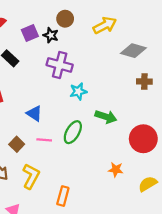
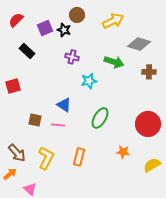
purple cross: (60, 65) -> (72, 57), size x0.6
blue triangle: (34, 113) -> (64, 105), moved
green arrow: (106, 117) -> (114, 62), moved
green ellipse: (73, 132) -> (100, 118), moved
brown square: (17, 144) -> (35, 120), moved, turned -32
orange rectangle: (63, 196) -> (79, 157), moved

